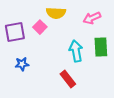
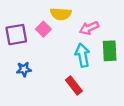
pink arrow: (92, 18) -> (89, 28), moved

